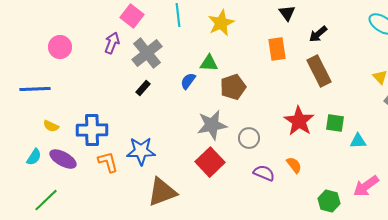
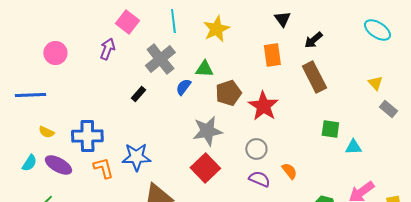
gray cross: (147, 53) -> (160, 59), moved
red star: (299, 121) -> (263, 106), moved
gray circle: (249, 138) -> (256, 149), moved

